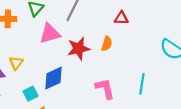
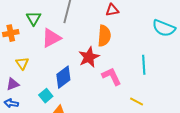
orange semicircle: (107, 44) -> (104, 36), size x1.5
red star: (79, 49) -> (89, 57), moved
yellow triangle: (16, 63) -> (22, 63), moved

